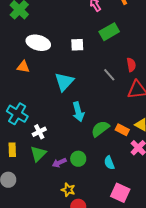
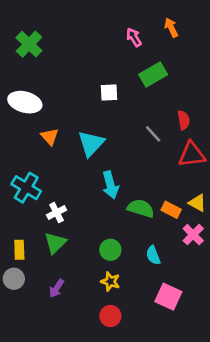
white ellipse: (38, 43) -> (25, 102), moved
orange triangle: (23, 67) -> (50, 137), moved, turned 40
green semicircle: (100, 129) -> (141, 208), turned 54
yellow rectangle: (12, 150) -> (19, 250), moved
purple arrow: (59, 163) -> (57, 288), moved, turned -32
yellow star: (68, 190) -> (110, 282), moved

